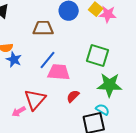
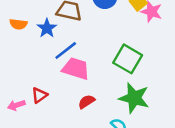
blue star: (14, 60) -> (47, 28), moved
red triangle: (35, 100) -> (39, 95), size x0.6

